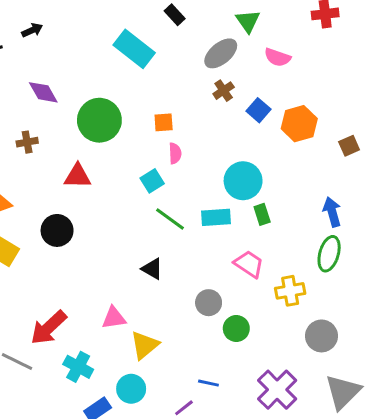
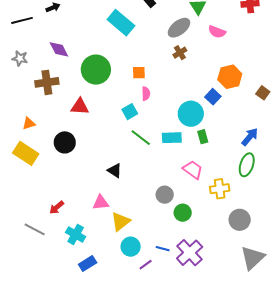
blue square: (258, 110) -> (213, 97), moved
brown cross: (27, 142) -> (47, 82), size x1.6
brown square: (349, 146) -> (263, 93), turned -32
blue arrow: (332, 212) -> (250, 137), turned 54
black triangle: (152, 269) -> (115, 171), moved
red arrow: (49, 328) -> (57, 207), size x0.6
cyan circle: (131, 389) -> (131, 247), moved
purple cross: (277, 390) -> (190, 253), moved

